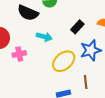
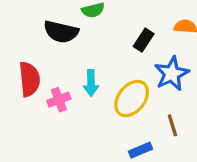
cyan arrow: (44, 37) -> (91, 83), moved, turned 84

